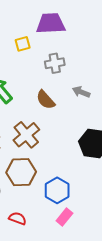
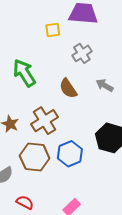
gray cross: (55, 63) -> (82, 53), turned -30
blue hexagon: (57, 190) -> (70, 154), moved

